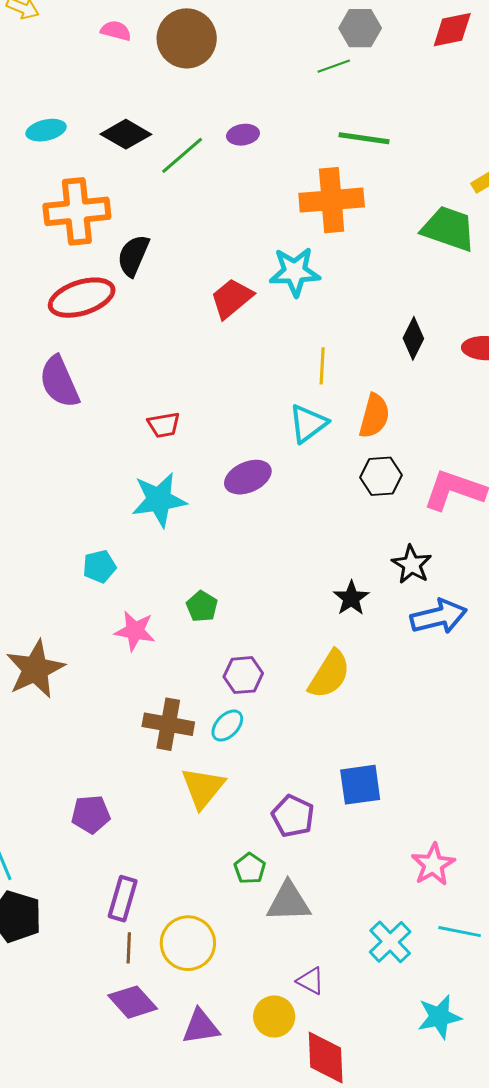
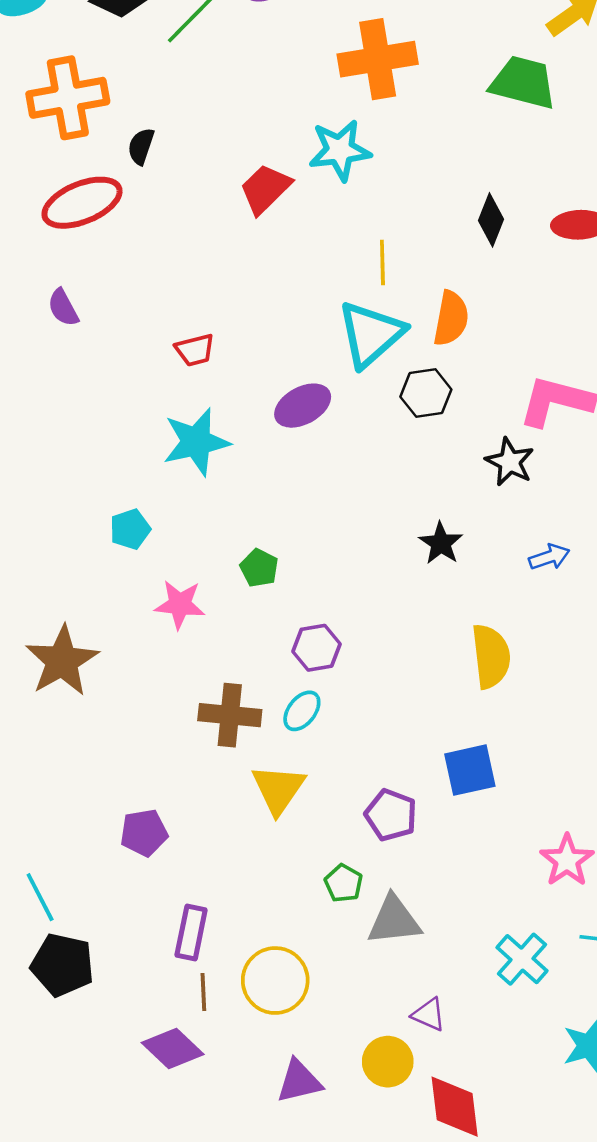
black semicircle: (133, 256) -> (141, 146), size x0.7
purple semicircle: (59, 382) -> (63, 308), size x0.6
cyan triangle: (308, 423) -> (371, 334), size x1.4
black hexagon: (381, 476) -> (426, 393), moved
black star: (412, 564) -> (510, 462), moved
blue arrow: (439, 617) -> (549, 557), size x0.6
yellow semicircle: (329, 674) -> (491, 656), moved, turned -34
purple diamond: (133, 1002) -> (173, 1049), moved

